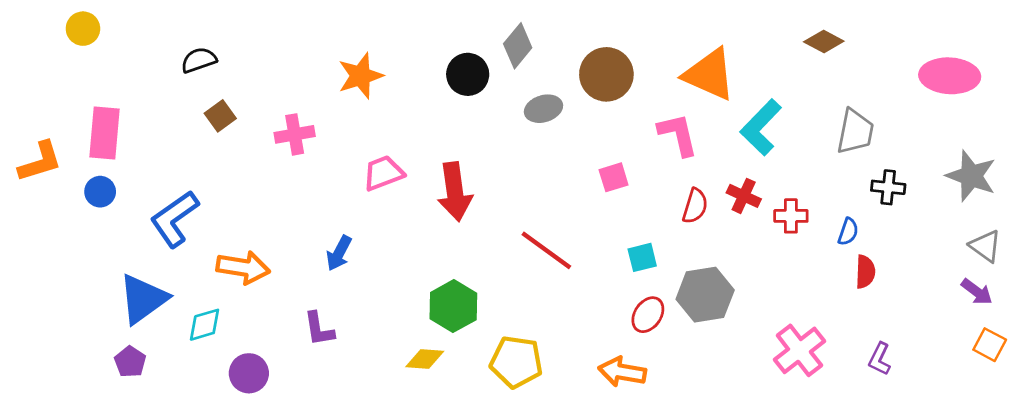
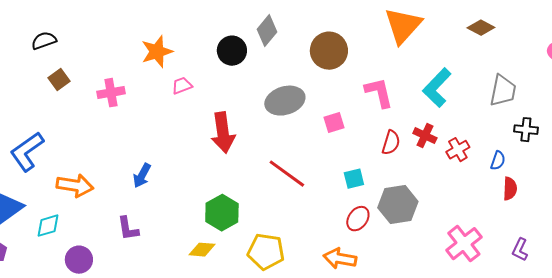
orange triangle: (709, 74) -> (403, 26), moved, turned 48
gray ellipse: (543, 109) -> (285, 101), moved, size x1.5
pink trapezoid: (383, 173) -> (182, 86), moved, size x0.7
red cross: (791, 216) -> (458, 150), turned -30

